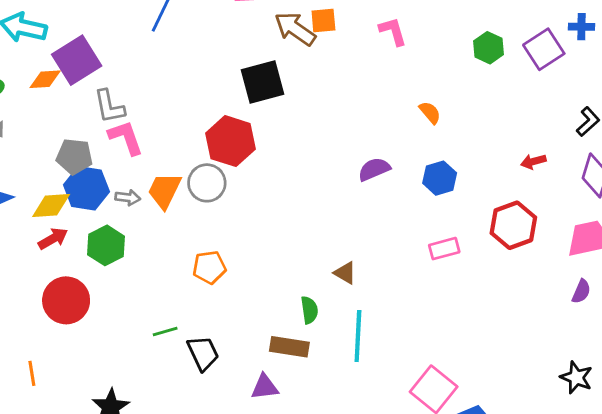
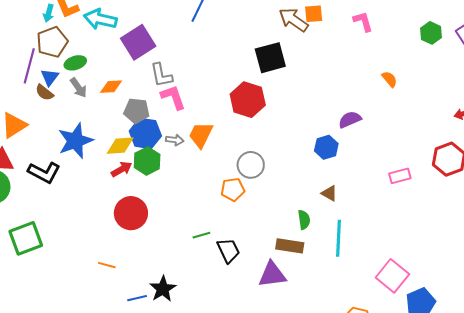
orange diamond: (45, 79) -> (111, 87), moved
blue hexagon: (440, 178) -> (326, 147), moved
gray circle: (207, 183) -> (251, 165), moved
green hexagon: (106, 245) -> (147, 161), moved
orange line: (32, 373) -> (107, 265), turned -66
purple triangle: (265, 387) -> (272, 274), size x1.4

